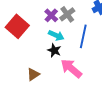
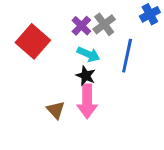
pink arrow: (71, 68) -> (87, 101), moved, turned -130
brown triangle: (33, 74) -> (56, 110), turned -40

